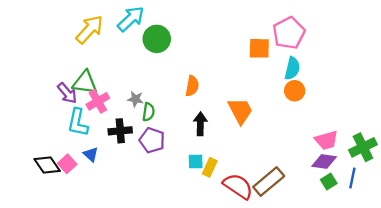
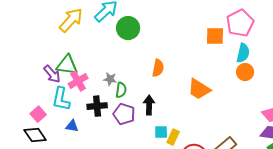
orange trapezoid: (240, 111) -> (199, 89), turned 150
black arrow: (200, 124) -> (149, 105), moved
blue triangle: (91, 154) -> (72, 126), turned -32
pink square: (67, 164) -> (38, 114), moved

